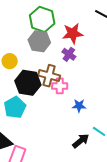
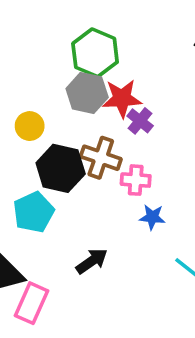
red star: (73, 33) -> (122, 98), moved
pink cross: (60, 86) -> (136, 180), moved
black arrow: (81, 141) -> (92, 261), moved

